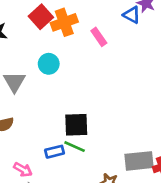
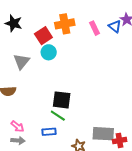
red square: (41, 17) -> (43, 36), moved
pink rectangle: (99, 37) -> (95, 28), moved
blue rectangle: (55, 152) -> (49, 132), moved

